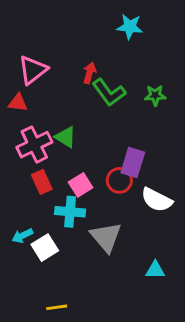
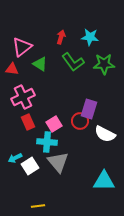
cyan star: (130, 27) -> (90, 37), moved
red arrow: (90, 73) -> (61, 37), moved
green star: (155, 95) -> (104, 64), size x1.5
green triangle: (66, 137) -> (40, 64), moved
gray triangle: (106, 237) -> (58, 162), moved
cyan triangle: (155, 270) -> (104, 181), size x1.6

